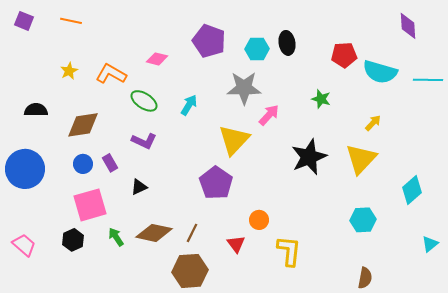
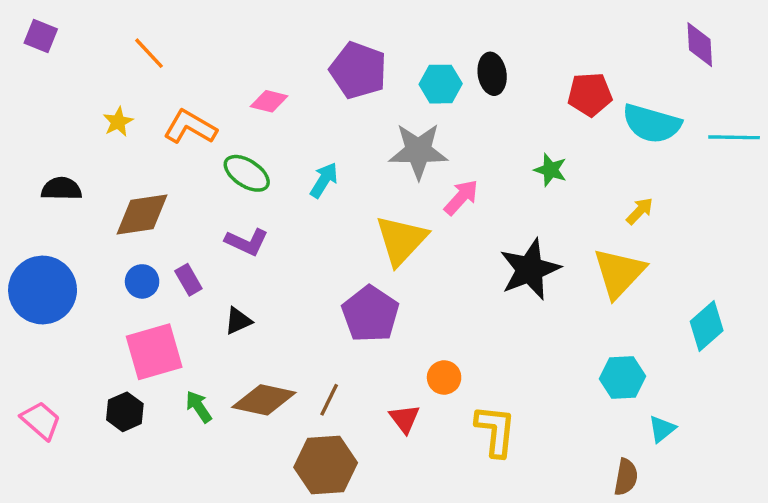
orange line: (71, 21) -> (149, 53), moved, turned 35
cyan triangle: (430, 244) -> (662, 429), moved

